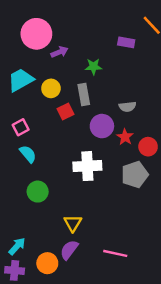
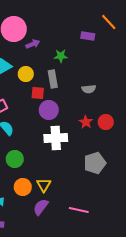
red square: (66, 111) -> (38, 93), turned 32
purple circle: (102, 126) -> (49, 110), moved
red star: (125, 137) -> (86, 122), moved
gray pentagon: (135, 175) -> (95, 163), moved
orange circle: (47, 263) -> (23, 187), moved

